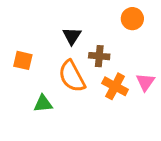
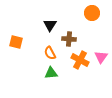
orange semicircle: (72, 76) -> (50, 53), size x0.6
green triangle: (43, 104) -> (51, 73), moved

